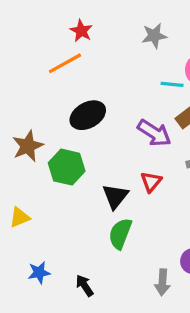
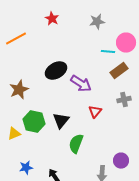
orange line: (65, 63) -> (16, 39), moved
purple arrow: (154, 133) -> (81, 84), moved
green hexagon: (67, 167) -> (34, 122), moved
black triangle: (115, 196) -> (61, 121), moved

